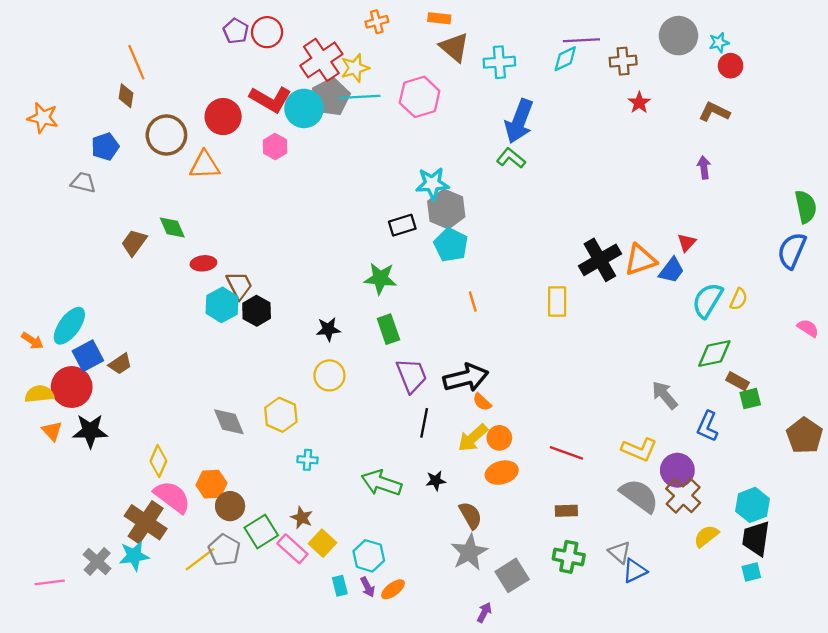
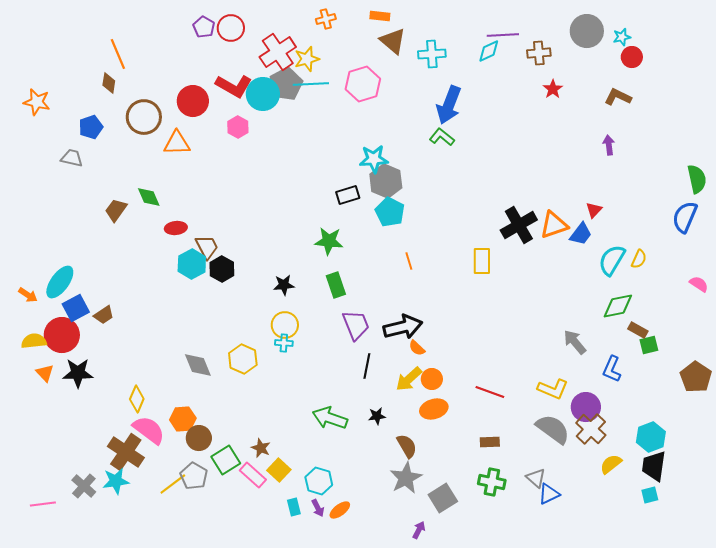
cyan cross: (307, 460) -> (284, 343), moved

